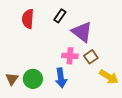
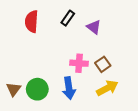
purple triangle: (82, 32) -> (94, 27), moved, size x0.6
yellow arrow: (109, 77) -> (107, 88), moved, turned -60

